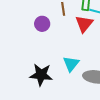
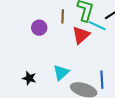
black star: (41, 75) -> (29, 78), size x0.6

